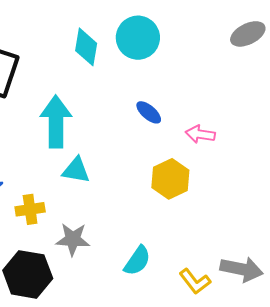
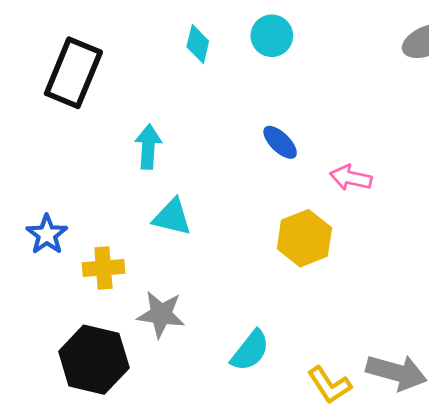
cyan circle: (138, 38) -> (272, 36), size x0.7
cyan diamond: (86, 47) -> (198, 44), size x0.7
cyan arrow: (56, 122) -> (148, 147), size x0.6

